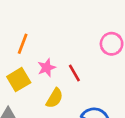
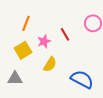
red line: (74, 73) -> (65, 34), moved

